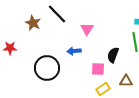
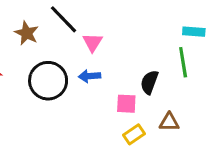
pink triangle: (87, 29) -> (93, 42), moved
black circle: (47, 68) -> (48, 81), moved

